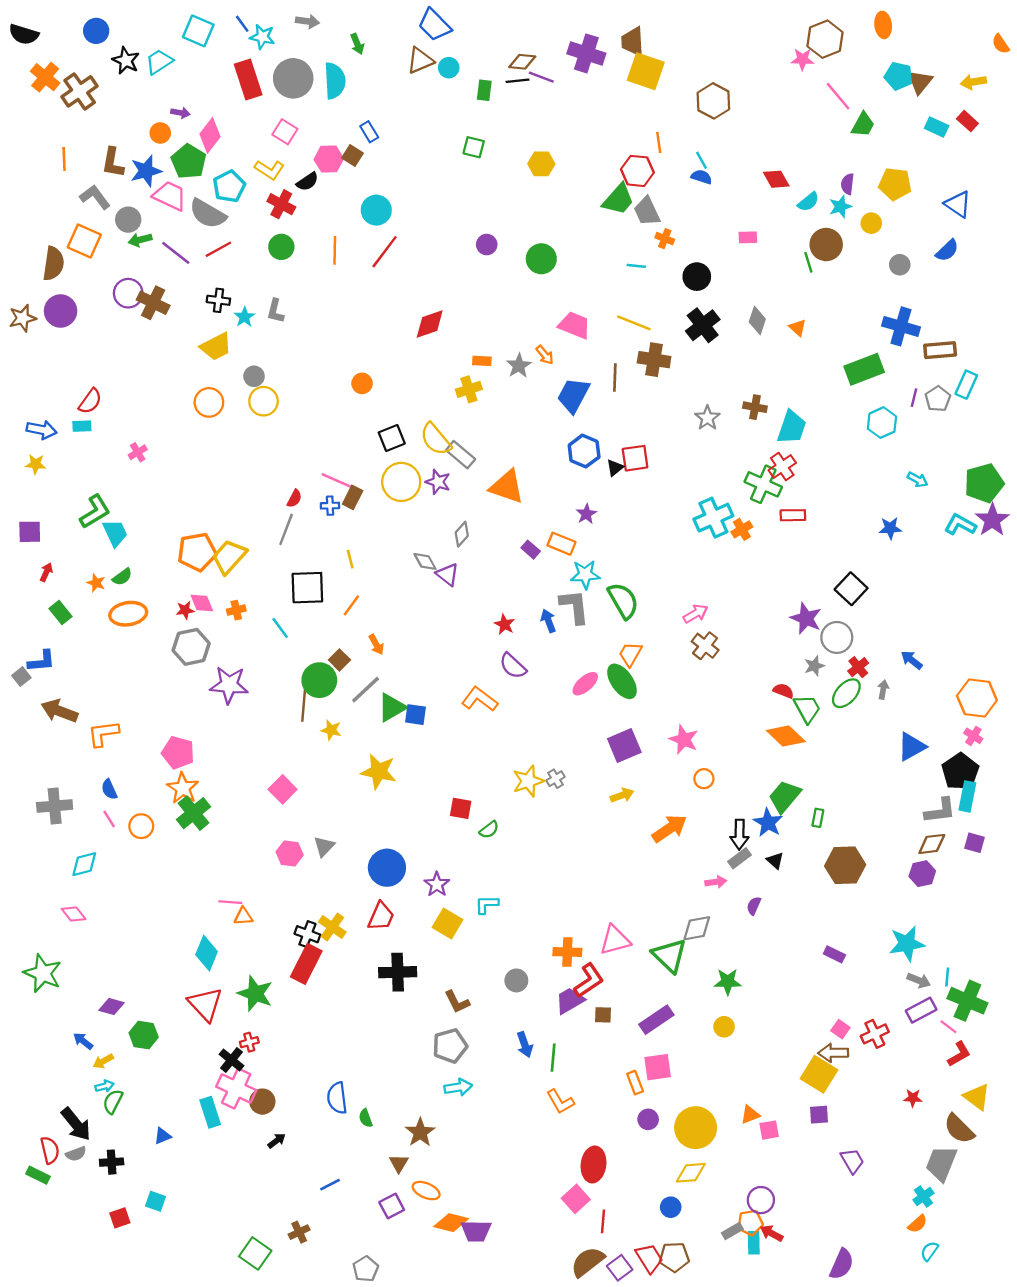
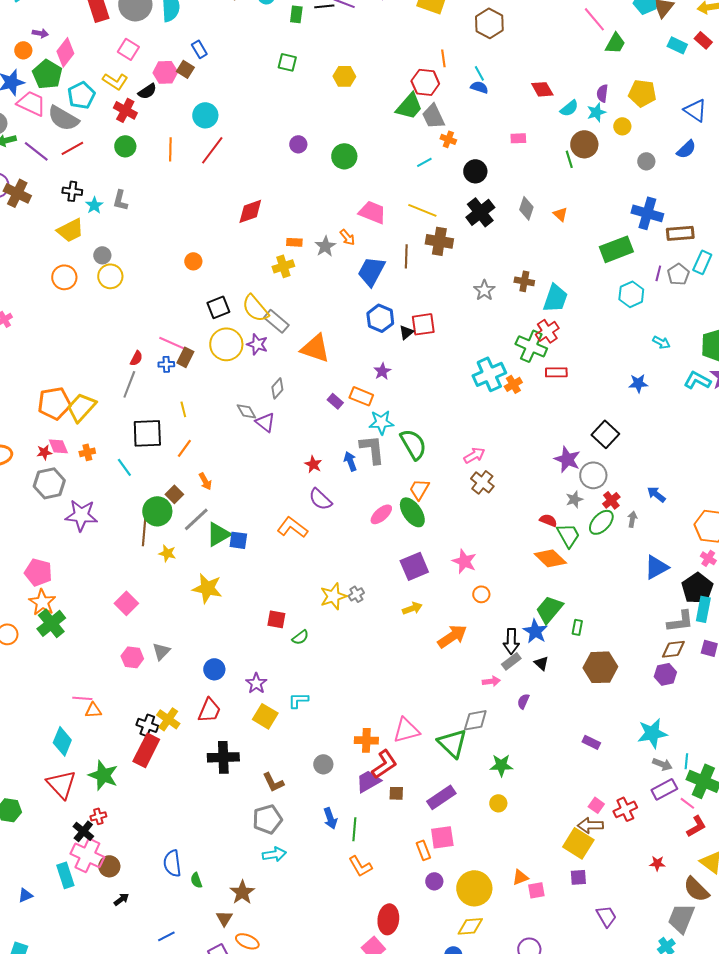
cyan line: (636, 266) -> (424, 162), turned -35
blue circle: (387, 868) -> (214, 669), size x0.7

